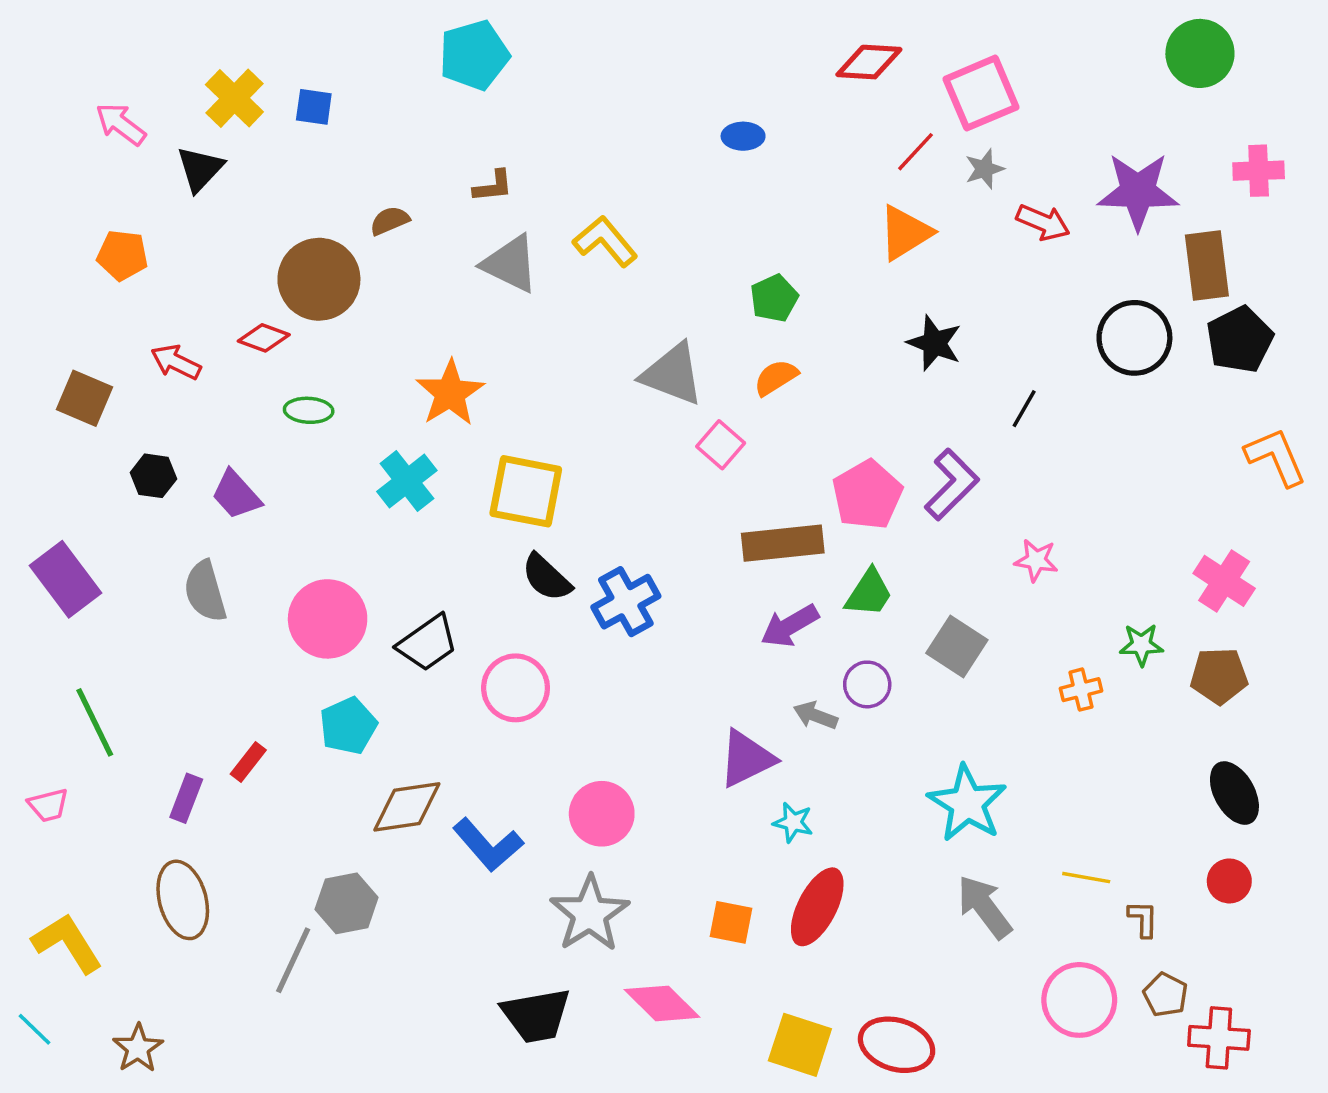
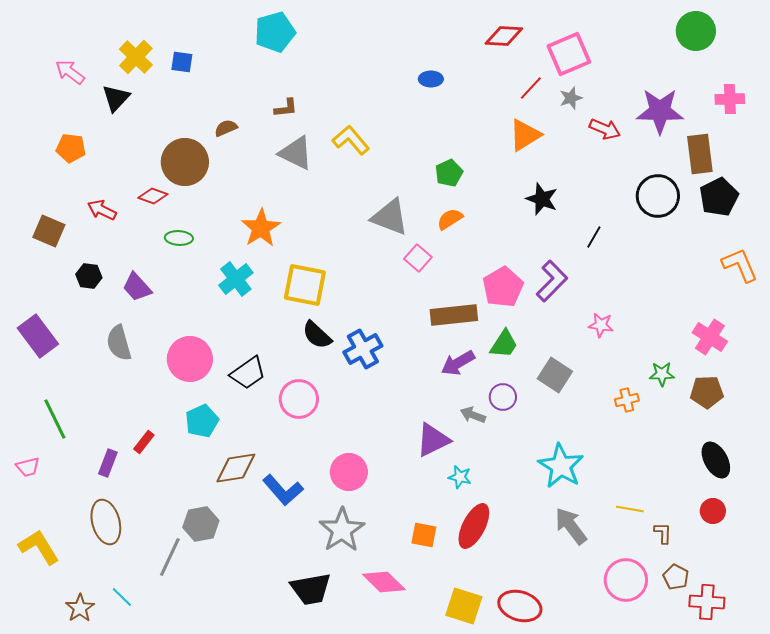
cyan line: (34, 1029) -> (122, 597), moved

